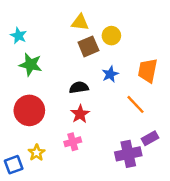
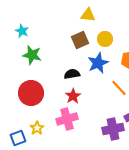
yellow triangle: (80, 22) -> (88, 15), moved
yellow circle: (111, 36) -> (105, 39), moved
blue star: (110, 74) -> (98, 63), size x1.5
pink cross: (73, 142) -> (67, 119), size x1.5

